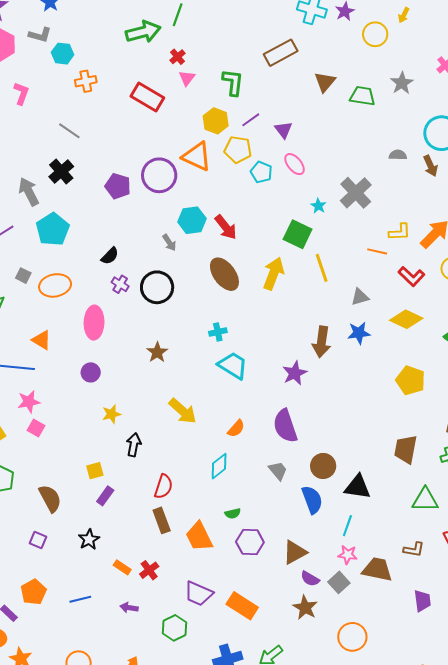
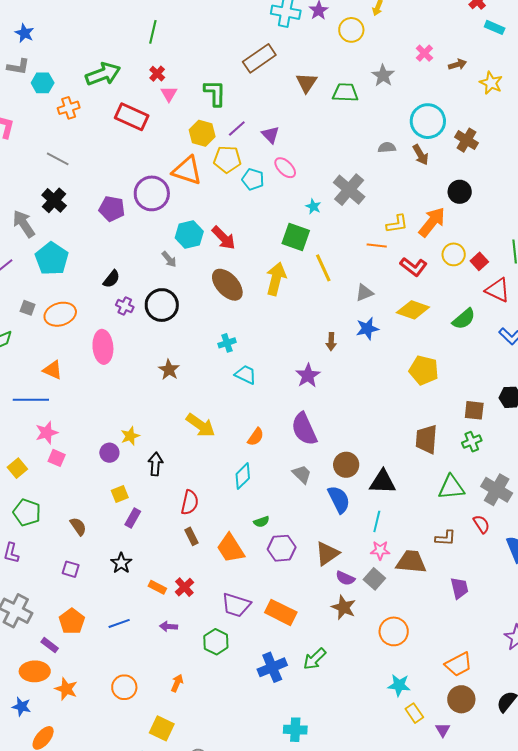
green arrow: (143, 32) -> (103, 74), moved
brown arrow: (322, 342) -> (331, 342), size x0.6
cyan trapezoid: (233, 365) -> (246, 375), size x0.7
purple circle: (91, 372) -> (109, 453), moved
brown semicircle: (50, 498) -> (78, 526), size x0.7
brown rectangle: (162, 520) -> (191, 536), size x0.7

